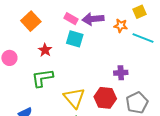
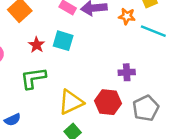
cyan square: (75, 39) -> (63, 41), moved
yellow triangle: (74, 98) -> (71, 102), turned 45

